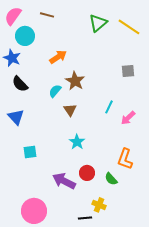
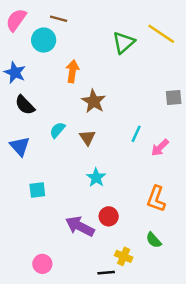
green triangle: (98, 23) -> (124, 43), moved
cyan circle: (25, 36) -> (44, 40), moved
orange arrow: (58, 57) -> (72, 71), turned -48
gray square: (128, 71) -> (174, 98), moved
cyan semicircle: (55, 91) -> (57, 130), moved
green semicircle: (111, 179) -> (154, 240), moved
pink circle: (34, 211) -> (42, 264), size x0.6

